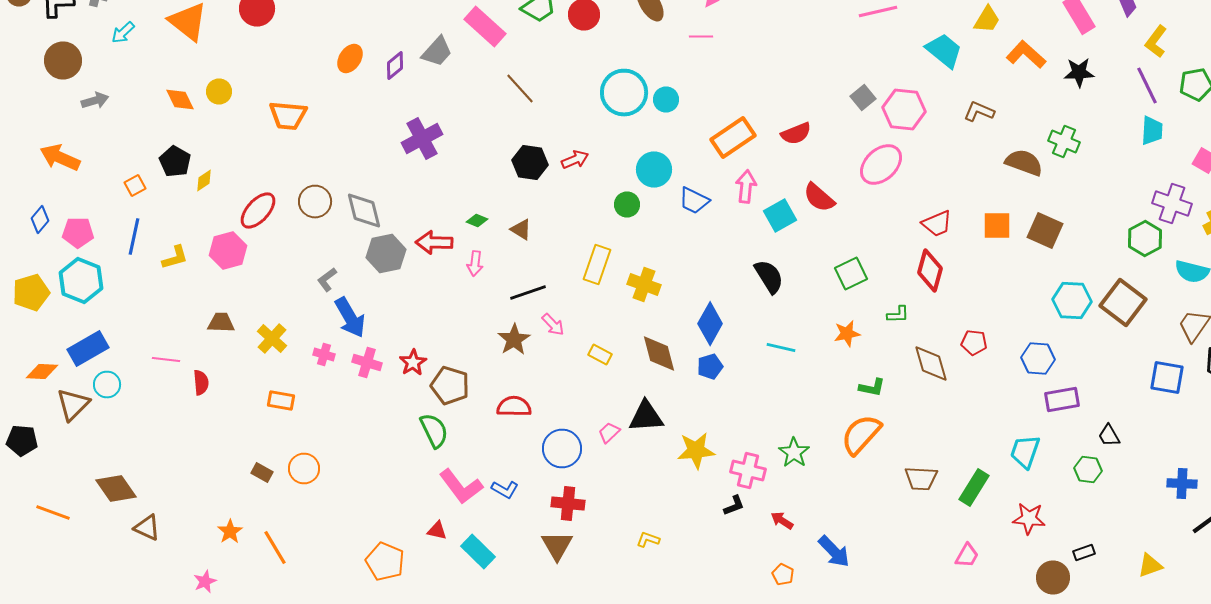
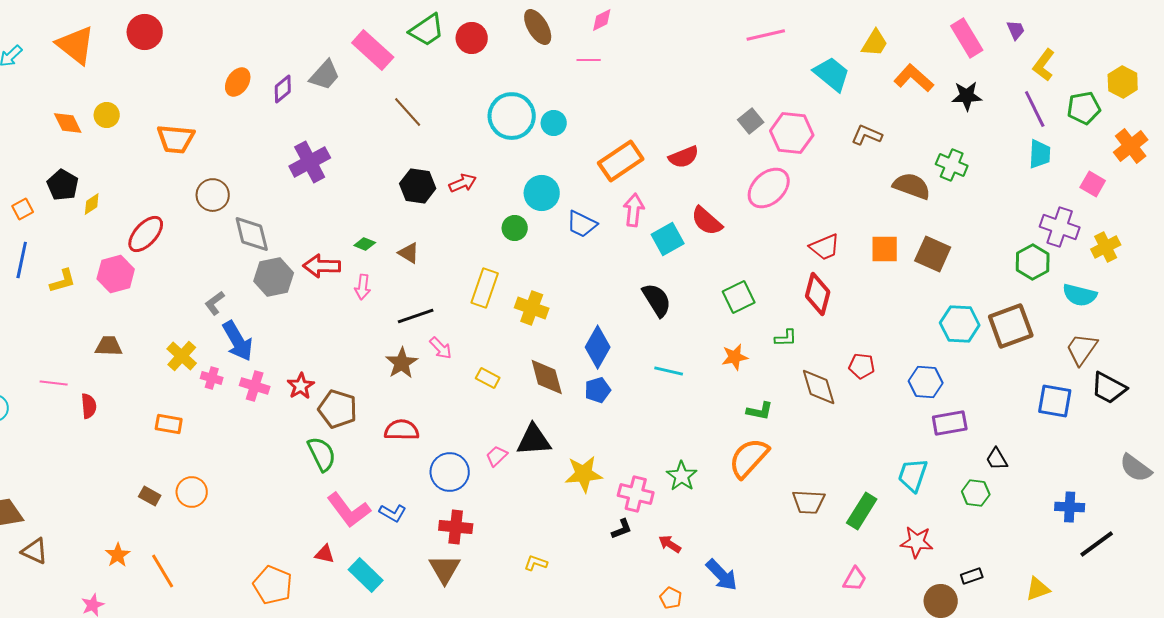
brown circle: (315, 202) -> (213, 195), moved
brown square: (1123, 302) -> (1011, 326), turned 33
yellow cross: (272, 338) -> (182, 356), moved

